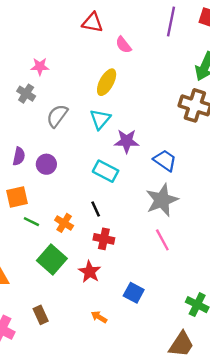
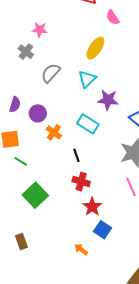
orange cross: (64, 223) -> (54, 132), moved
red star: (90, 272) -> (92, 207), moved
orange arrow: (99, 317) -> (81, 249), moved

